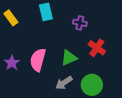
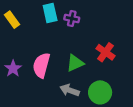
purple cross: (80, 23) -> (72, 18), moved
gray arrow: (64, 83) -> (70, 90), turned 54

